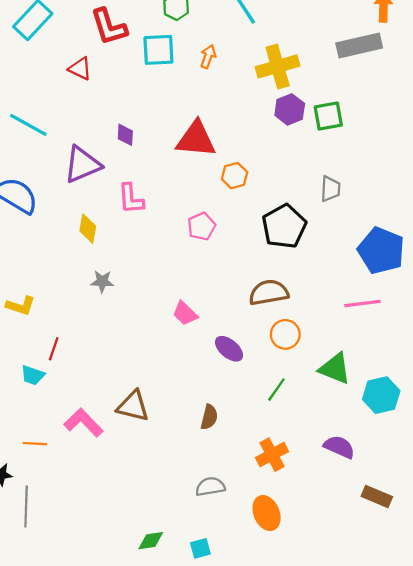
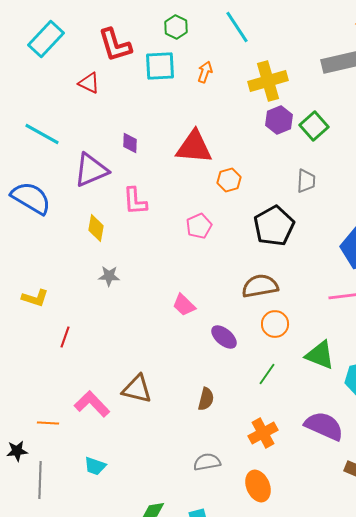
green square: (328, 116) -> (314, 126), turned -32
gray trapezoid: (330, 189) -> (306, 181), moved
cyan trapezoid: (33, 375) -> (95, 466), moved
purple semicircle: (339, 447) -> (324, 426), size x1.4

